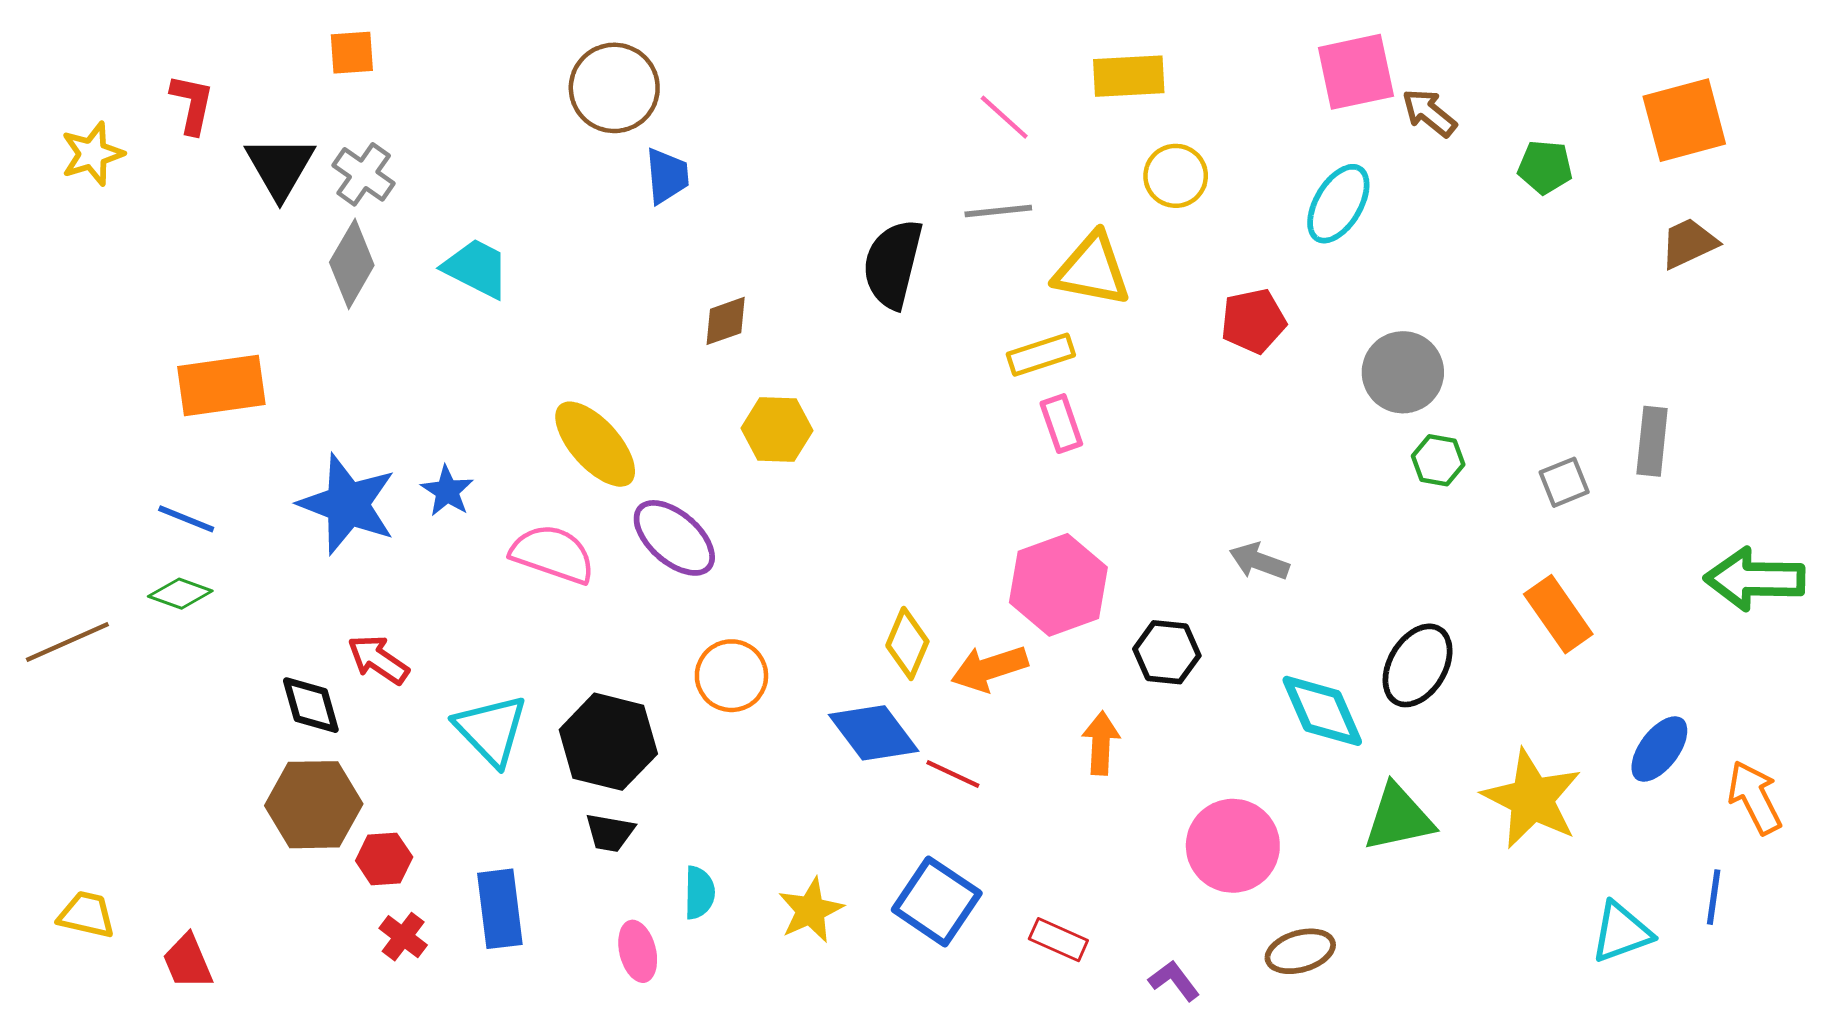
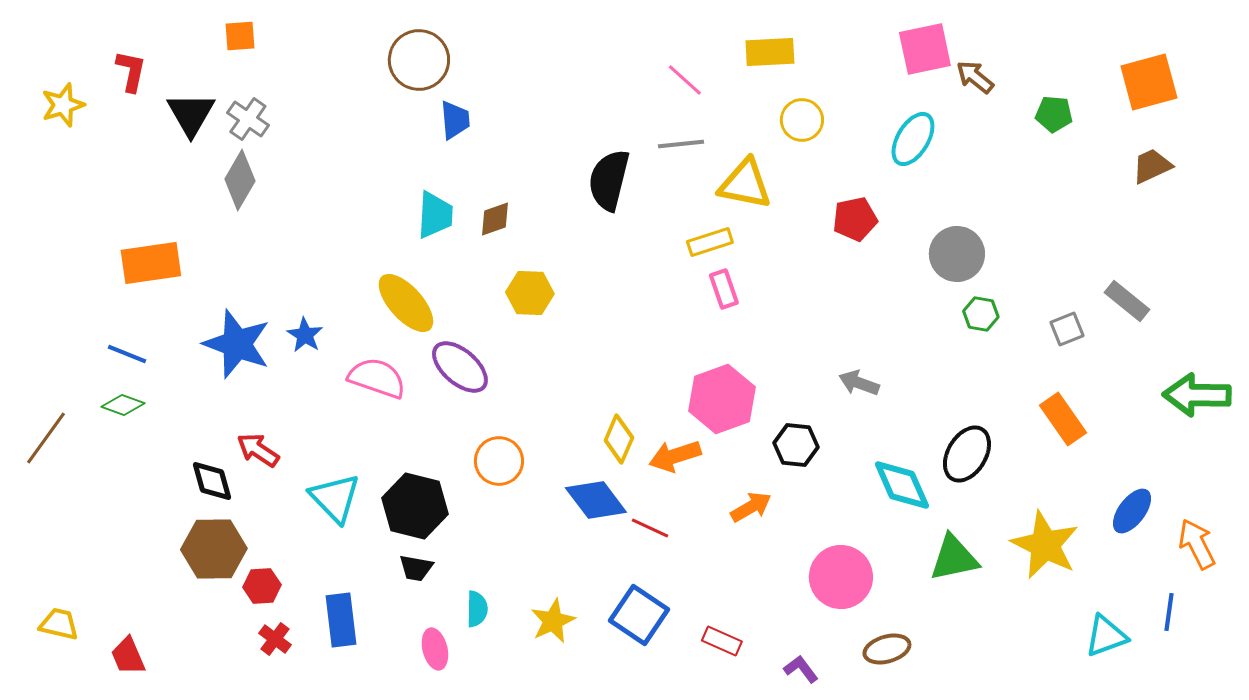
cyan trapezoid: (476, 268) -> (435, 215), moved, turned 66
gray rectangle: (1652, 441) -> (1127, 301), turned -57
brown line: (67, 642) -> (46, 438), turned -30
orange arrow: (1101, 743) -> (751, 507), turned 57

